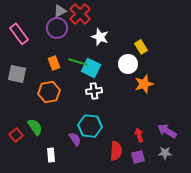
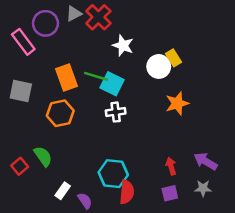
purple circle: (57, 28) -> (45, 23), moved
orange rectangle: (54, 63) -> (66, 78), size x1.5
white circle: (128, 64) -> (159, 66), moved
cyan hexagon: (90, 126) -> (113, 174), moved
purple semicircle: (75, 139) -> (85, 201), moved
red semicircle: (116, 151) -> (127, 192), moved
white rectangle: (51, 155) -> (63, 191), turned 40

